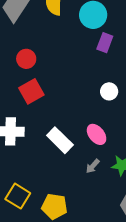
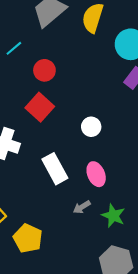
red square: (31, 91) -> (40, 107), turned -35
white circle: (109, 91) -> (91, 127), moved

